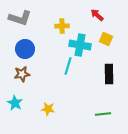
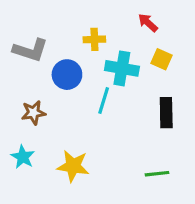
gray L-shape: (20, 18) -> (30, 50), moved
blue circle: (25, 49) -> (67, 75), moved
yellow star: (48, 109) -> (73, 166), size x1.5

